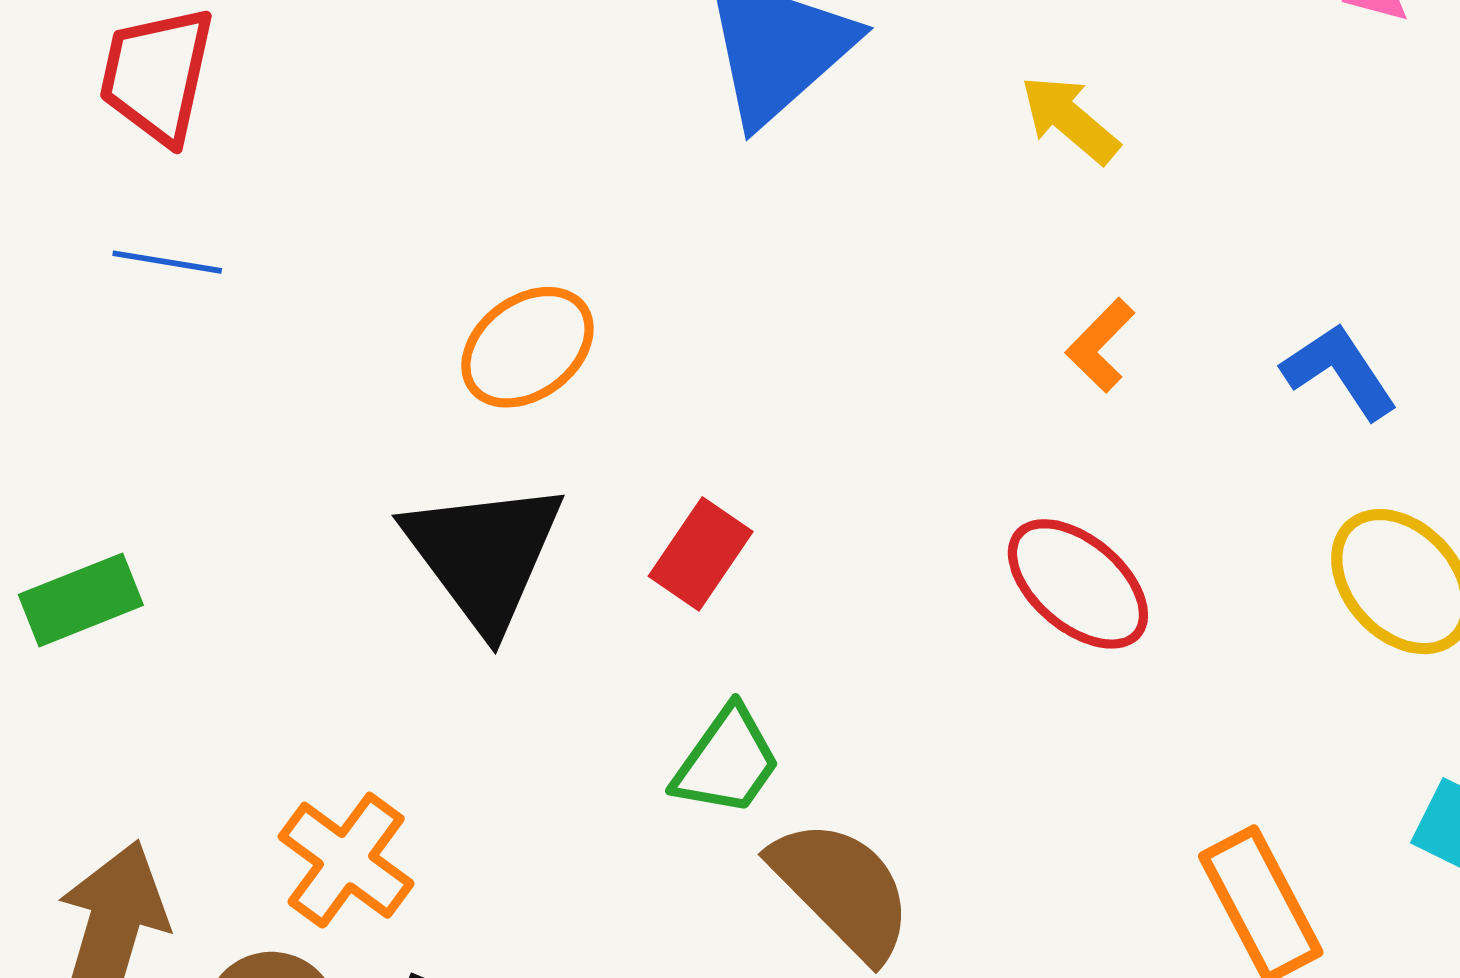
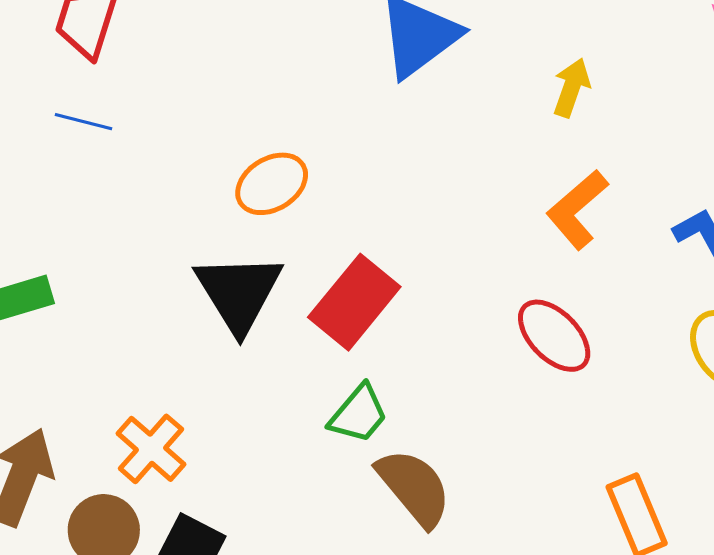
yellow arrow: (1070, 119) -> (571, 88), turned 64
orange L-shape: (1100, 345) -> (577, 209), size x1.6
red rectangle: (701, 554) -> (354, 302), size x1.6

